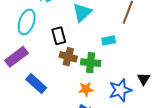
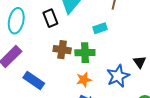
black rectangle: (59, 36) -> (50, 18), moved

